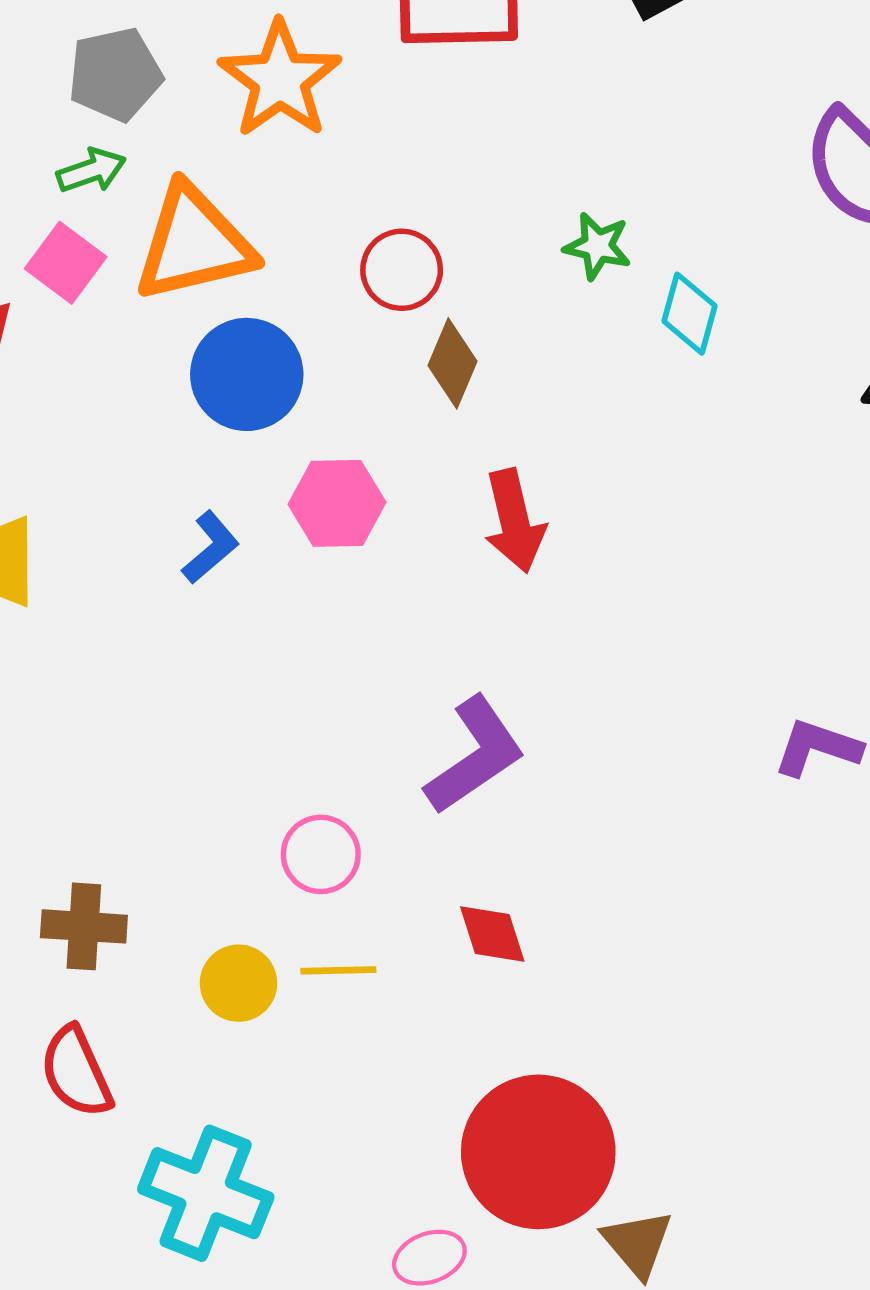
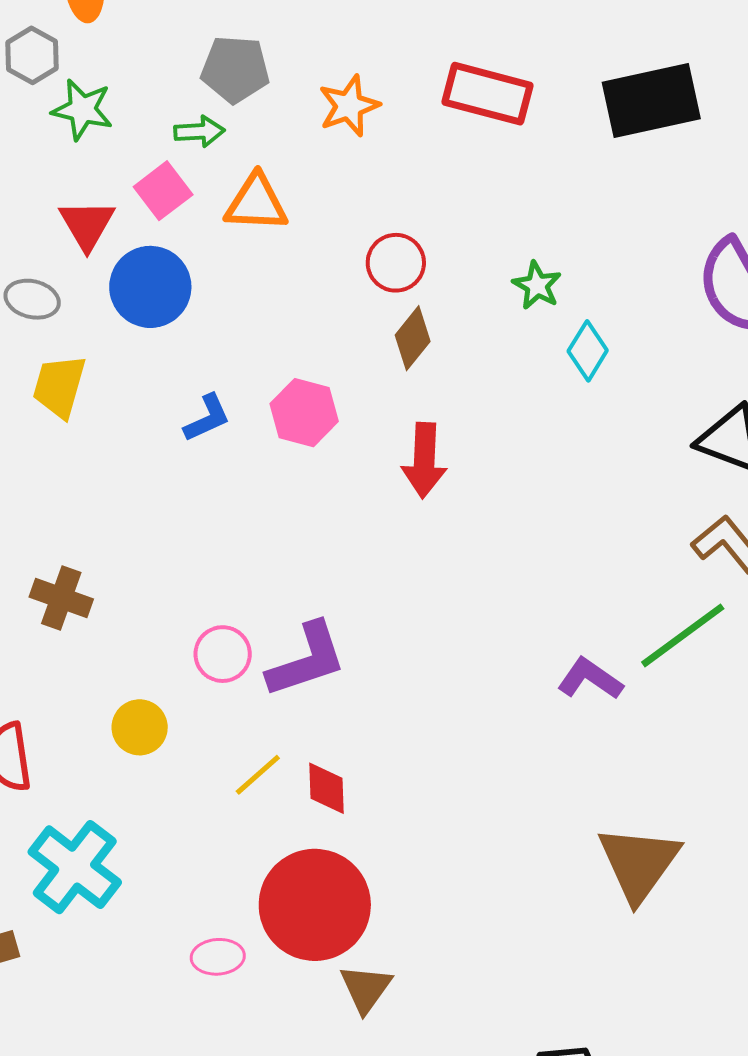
orange star: (280, 80) -> (349, 106), size x0.7
orange triangle: (194, 244) -> (256, 203), size x0.7
blue circle: (247, 374) -> (150, 287), moved
purple L-shape: (475, 755) -> (307, 660), moved
brown cross: (84, 926) -> (61, 598), moved
red diamond: (492, 934) -> (327, 788), moved
yellow line: (338, 970) -> (258, 775), moved, turned -56

